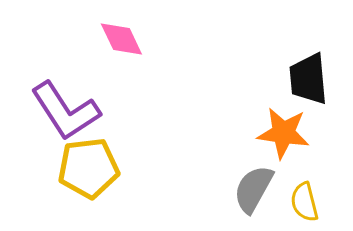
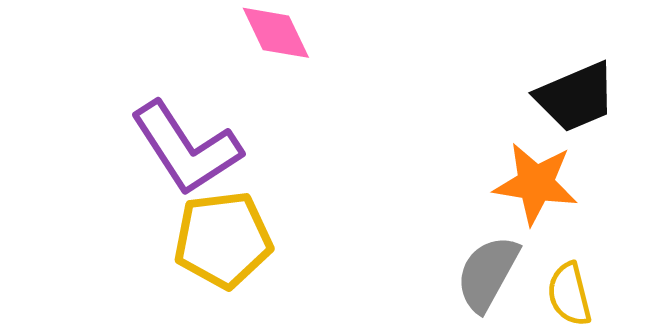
black trapezoid: (308, 79) -> (576, 97), turned -108

